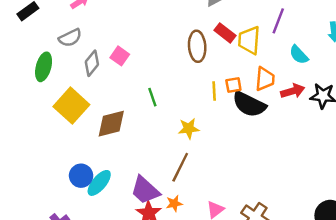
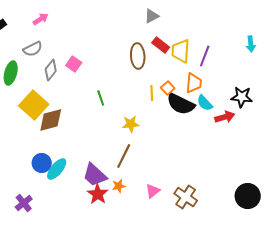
purple line: (278, 21) -> (205, 56), moved
cyan semicircle: (299, 55) -> (205, 103), moved
orange square: (233, 85) -> (168, 88), turned -32
red arrow: (293, 91) -> (225, 117), moved
brown diamond: (111, 124) -> (51, 120), moved

